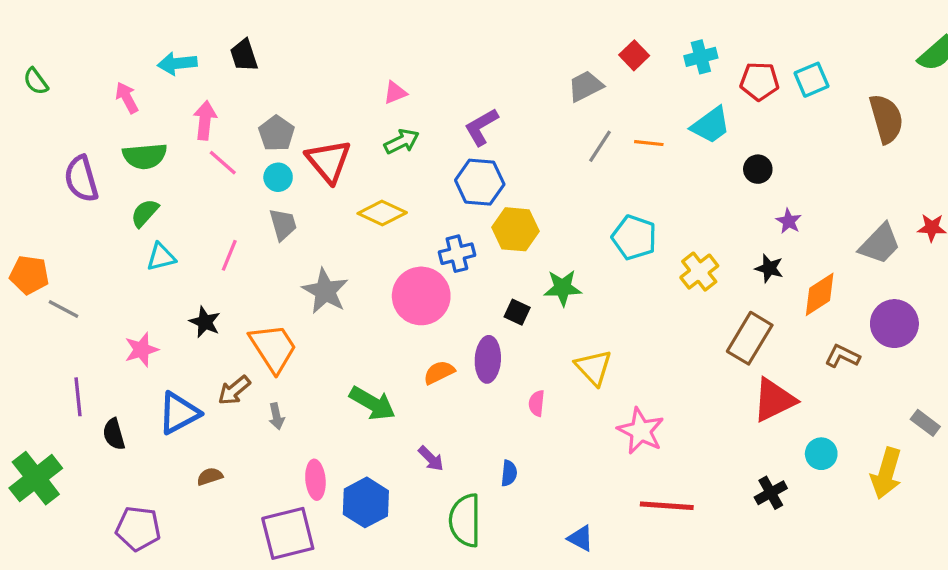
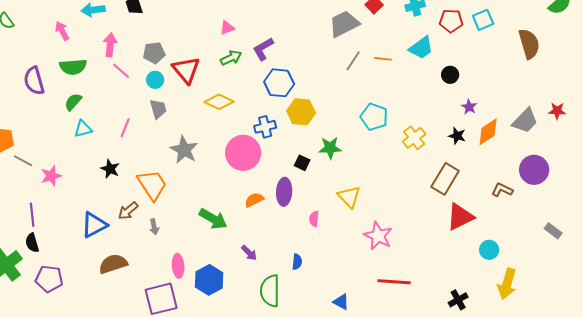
gray trapezoid: (585, 86) -> (344, 24), size x1.4
purple L-shape: (481, 127) -> (263, 49), moved
gray pentagon: (276, 133) -> (154, 53), turned 30
orange diamond: (820, 294) -> (488, 132), moved
pink star: (141, 350) -> (51, 176), moved
black semicircle: (114, 434) -> (32, 243), moved
yellow arrow: (886, 473) -> (507, 284), moved
brown semicircle: (210, 476) -> (113, 264), size x1.8
black cross: (771, 493) -> (458, 300), moved
purple pentagon: (138, 529) -> (49, 279), moved

